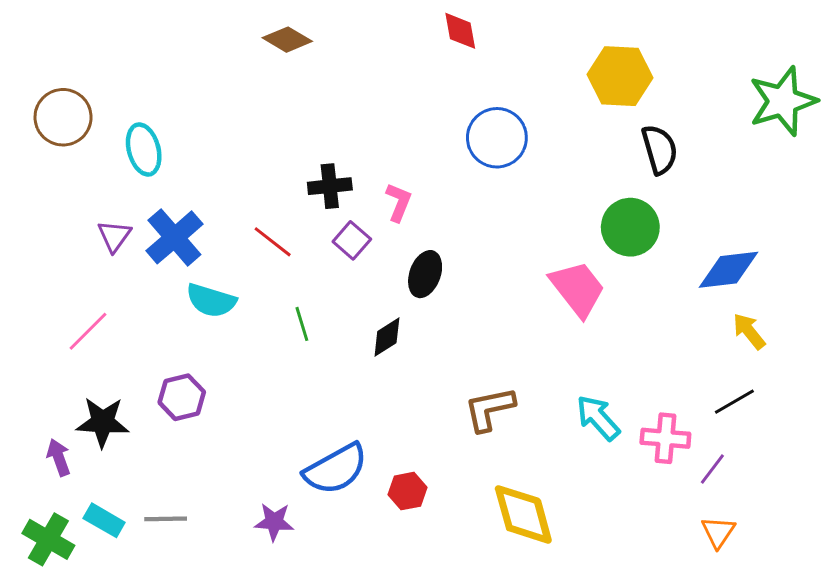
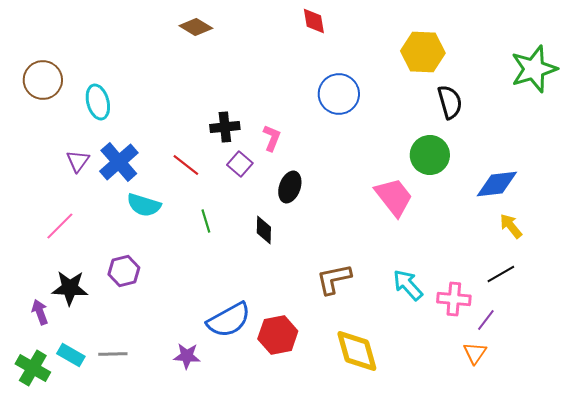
black diamond: (387, 337) -> (264, 230), turned -56
red hexagon: (407, 491) -> (278, 335), size x1.5
orange triangle: (718, 532) -> (475, 353), moved

